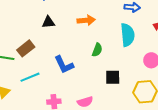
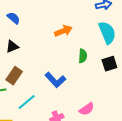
black triangle: (48, 22) -> (12, 47), moved
black square: (113, 77) -> (109, 64), moved

